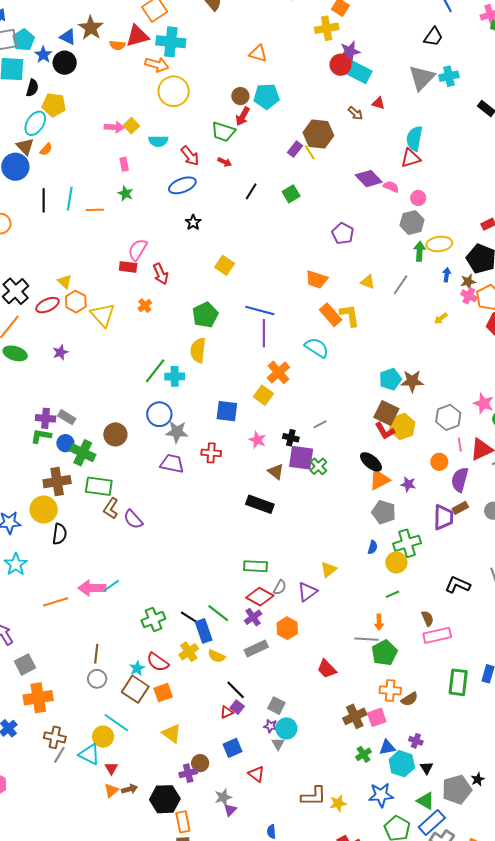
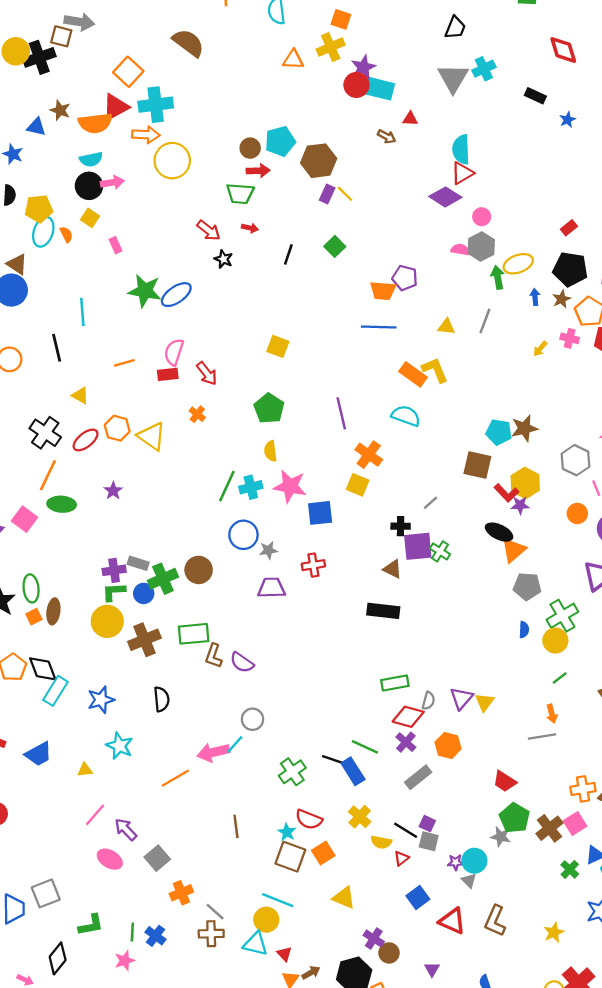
brown star: (91, 28) -> (60, 110), size x0.7
orange semicircle: (117, 45) -> (95, 123), size x1.8
orange triangle: (258, 53) -> (293, 60), moved
black circle: (65, 63) -> (89, 186), moved
red arrow: (243, 116) -> (258, 171), turned -108
cyan ellipse: (35, 123) -> (43, 232), moved
yellow square: (131, 126) -> (90, 218), moved
pink arrow: (114, 127) -> (112, 182), moved
brown hexagon: (318, 134) -> (319, 161), moved
cyan semicircle: (158, 141) -> (91, 159), moved
orange semicircle: (46, 149) -> (66, 234), moved, turned -56
pink rectangle: (124, 164) -> (115, 245), moved
purple diamond: (369, 179) -> (445, 197), moved
blue ellipse: (182, 185) -> (176, 295), moved
pink semicircle: (391, 187) -> (460, 250), moved
green star: (125, 193) -> (145, 291), size x1.8
black line: (44, 200) -> (57, 348), moved
orange line: (95, 210) -> (124, 363), moved
black star: (193, 222) -> (223, 259), moved
orange trapezoid: (317, 279) -> (383, 291), moved
yellow triangle: (65, 281) -> (80, 396), moved
pink cross: (469, 296) -> (570, 338), moved
blue line: (260, 311) -> (379, 327), moved
yellow semicircle: (198, 350) -> (271, 451), size x0.7
cyan pentagon: (390, 379) -> (499, 432), turned -30
brown square: (386, 413) -> (477, 465), moved
gray star: (177, 432) -> (268, 550), size x0.7
pink star: (257, 440) -> (290, 486), moved, size x1.6
green cross: (83, 453) -> (163, 579), moved, turned -35
purple star: (408, 484) -> (520, 505), moved
yellow circle: (44, 509) -> (107, 621), moved
yellow triangle: (328, 570) -> (485, 702), moved
yellow cross: (189, 652) -> (360, 817), moved
green pentagon: (384, 653) -> (515, 818), moved
yellow semicircle: (216, 656) -> (381, 842), moved
gray circle: (97, 679) -> (253, 719), moved
orange cross: (38, 698) -> (181, 893), size x0.7
gray square: (276, 706) -> (429, 841), moved
purple square: (237, 707) -> (427, 824), moved
gray line: (59, 755) -> (215, 912), moved, turned -66
brown circle: (200, 763) -> (389, 953), moved
purple cross: (188, 773) -> (374, 938), turned -30
red triangle: (256, 774) -> (452, 921), size x1.4
brown L-shape: (314, 796) -> (495, 921), moved, turned 128
gray star: (223, 797) -> (501, 837), moved, turned -30

